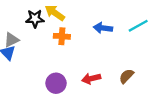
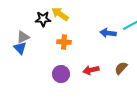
blue arrow: (103, 28) -> (108, 33), moved
orange cross: (62, 36) -> (64, 42), moved

